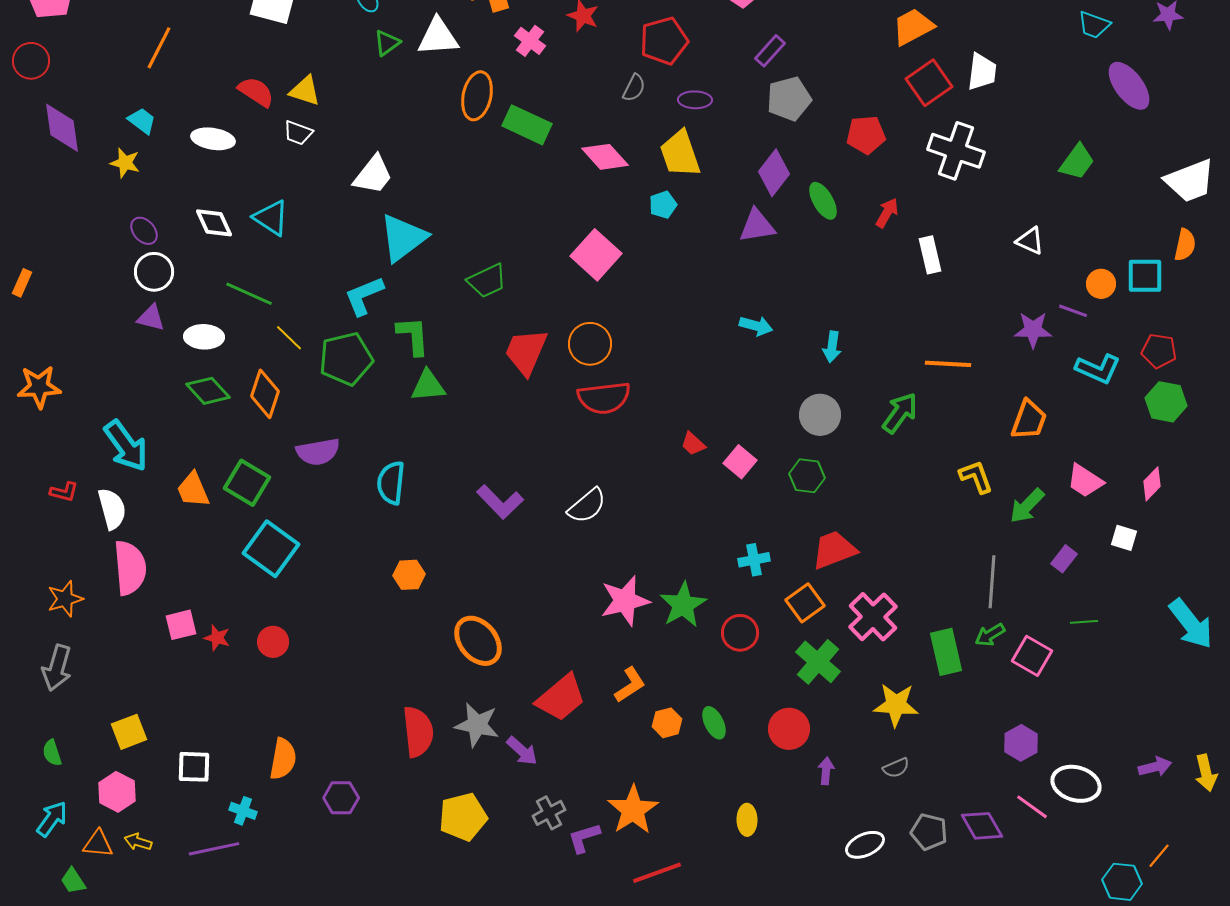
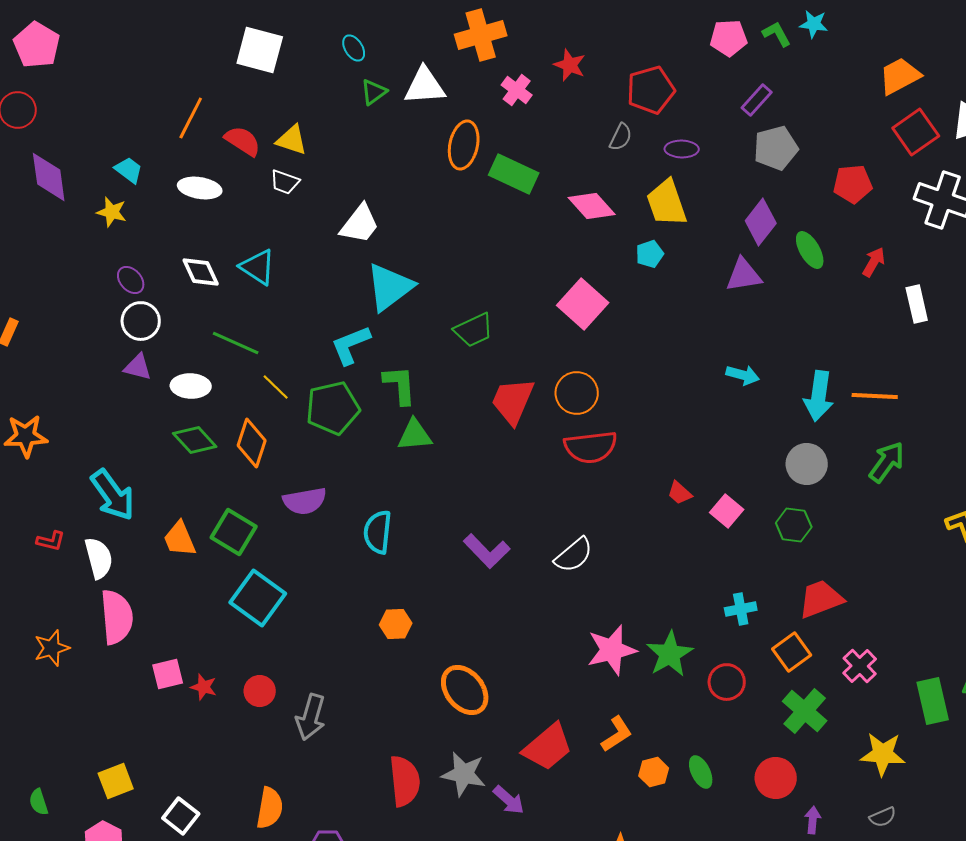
orange line: (159, 48) -> (191, 118), moved
cyan arrow: (832, 347) -> (819, 396), size x1.6
orange line: (948, 364) -> (875, 396), moved
pink cross: (873, 617) -> (860, 666), size x0.7
gray arrow: (57, 668) -> (311, 717), moved
white square: (194, 767) -> (181, 816), turned 36

